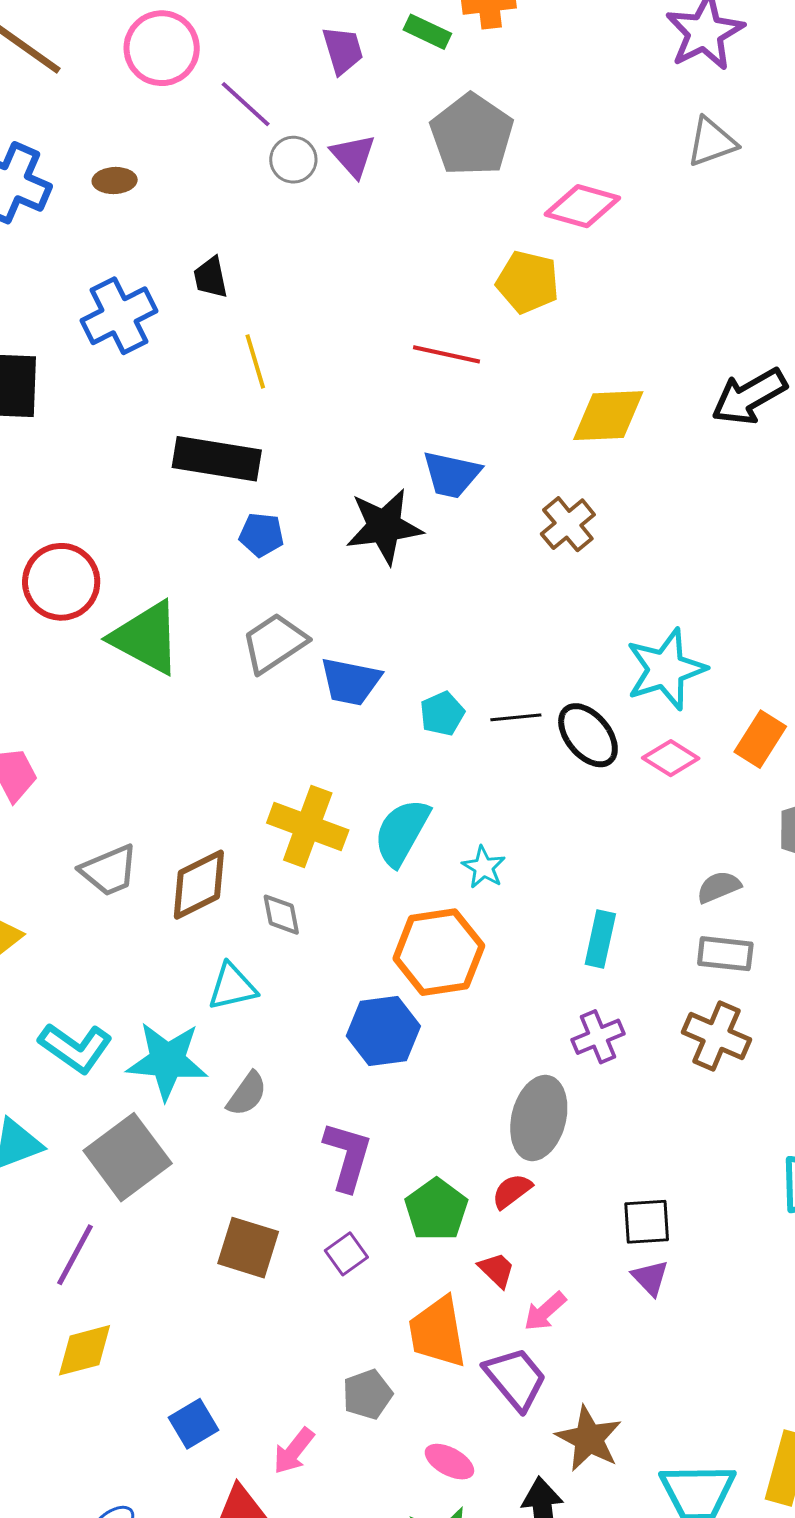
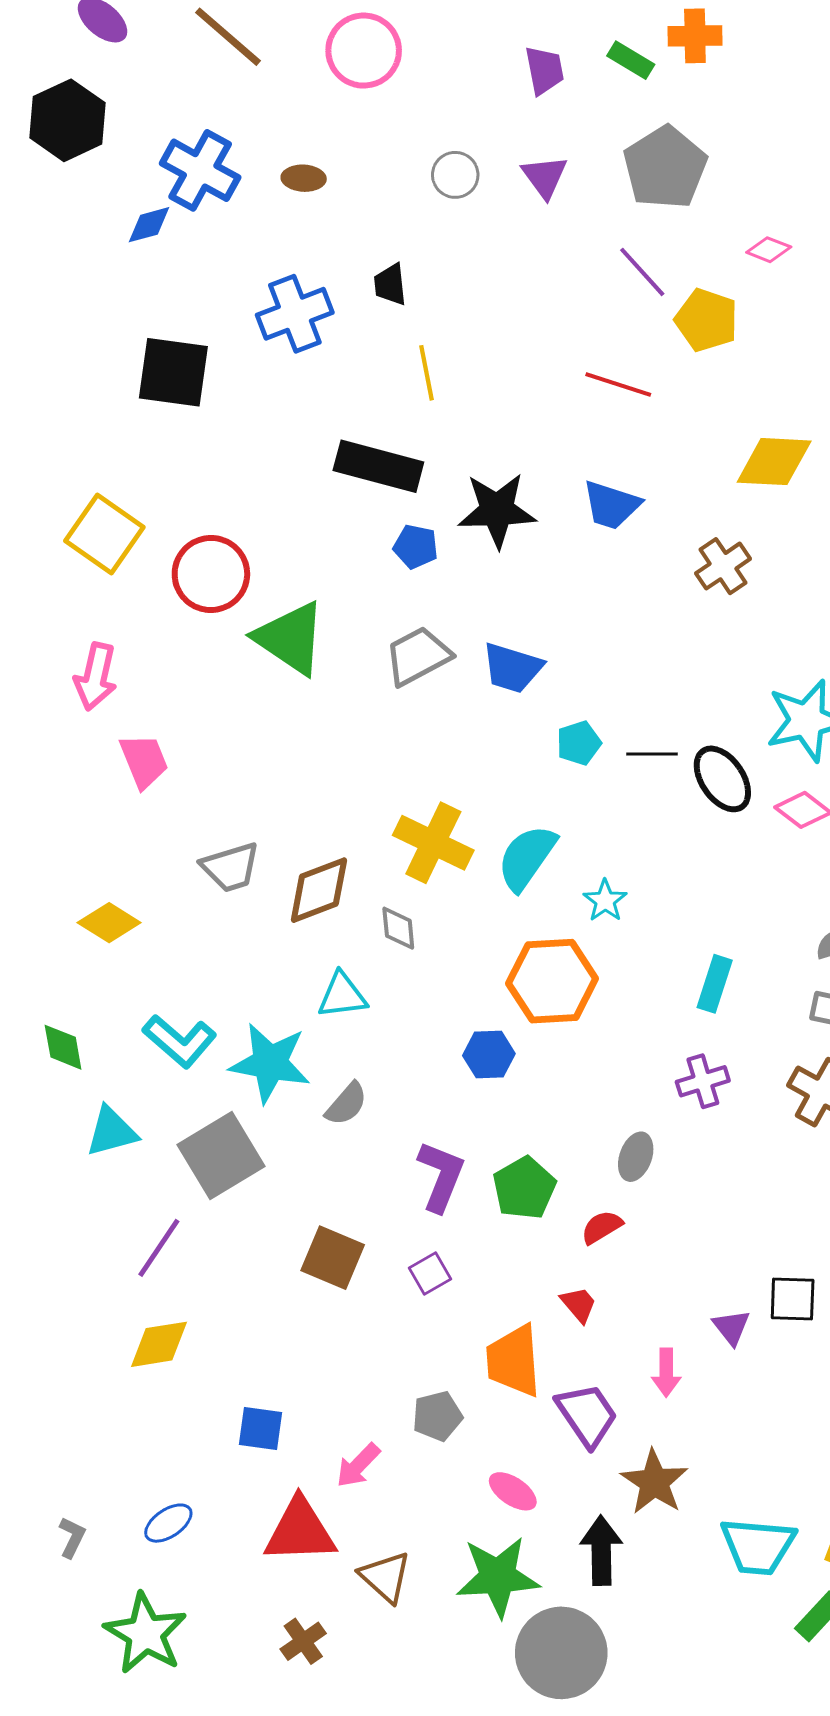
purple line: (246, 104) -> (642, 272), moved
gray circle: (293, 160) -> (455, 175), moved
pink diamond: (582, 206) -> (769, 250), size x0.6
black star: (384, 526) -> (497, 510), moved
blue trapezoid: (350, 682) -> (512, 668), moved
blue hexagon: (383, 1031) -> (489, 1055), size x0.7
gray ellipse: (539, 1118) -> (636, 1157), size x0.6
green pentagon: (436, 1210) -> (524, 1188), moved
black square: (647, 1222) -> (793, 1299), moved
pink arrow: (545, 1311) -> (666, 1373), moved, turned -54
blue square: (193, 1424) -> (261, 1428), turned 33

